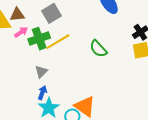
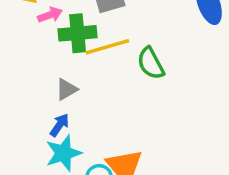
green semicircle: (98, 49) -> (151, 63), moved

